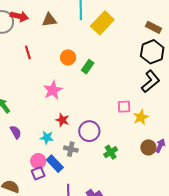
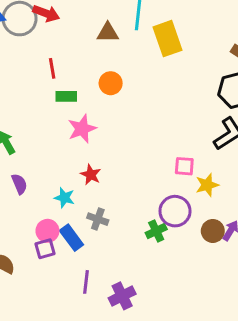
brown triangle: (49, 20) -> (108, 33), moved
yellow rectangle: (102, 23) -> (168, 39), turned -70
green rectangle: (88, 67) -> (66, 96), moved, turned 48
purple circle: (89, 131) -> (175, 211), moved

